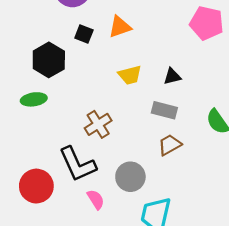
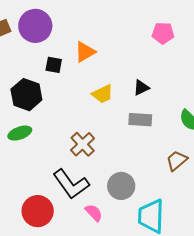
pink pentagon: (207, 23) -> (163, 33), size x0.7
brown trapezoid: (170, 145) -> (177, 161), moved

